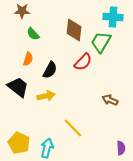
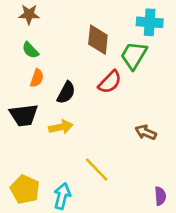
green semicircle: (33, 34) -> (30, 50), moved
black trapezoid: (18, 87) -> (24, 115), turned 135

